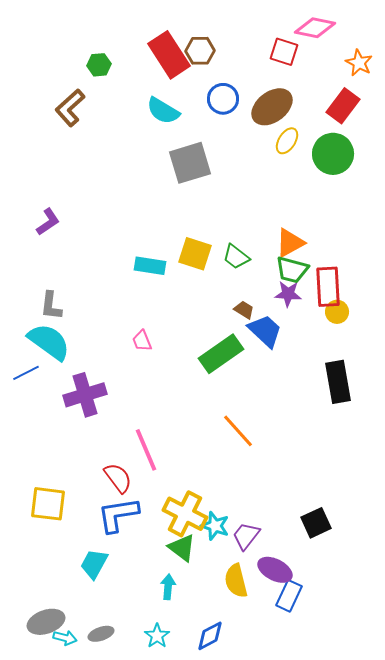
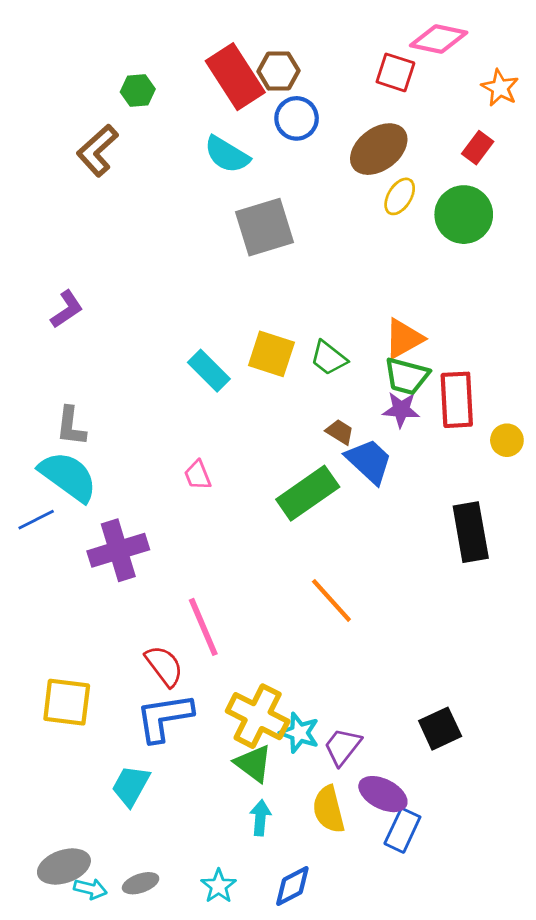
blue circle: (223, 99) -> (297, 118), moved
red rectangle: (343, 106) -> (478, 148), size x0.7
cyan rectangle: (150, 266) -> (209, 371), turned 36
yellow circle: (337, 312) -> (507, 440), moved
cyan arrow: (168, 587) -> (260, 818), moved

